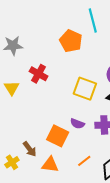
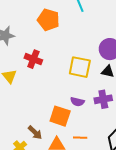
orange pentagon: (71, 41) -> (48, 20), moved
orange line: (84, 161) -> (80, 138), moved, turned 48

